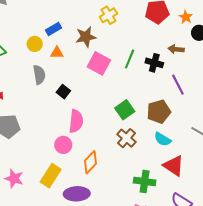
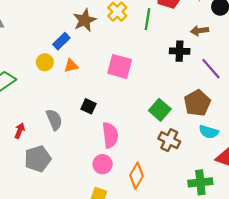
brown star: (86, 37) -> (85, 20), moved
green line: (130, 59) -> (147, 19), moved
gray semicircle: (39, 75) -> (54, 120), moved

